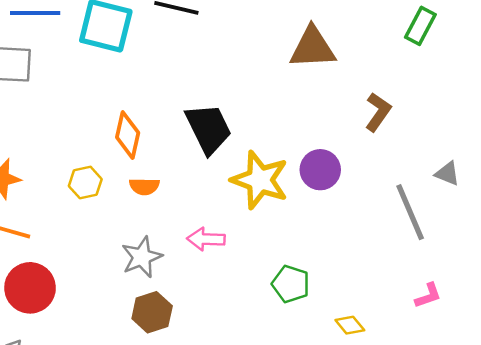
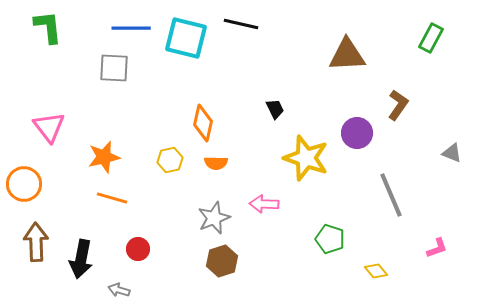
black trapezoid: (209, 129) -> (275, 109), moved, size x0.5
purple circle: (320, 170) -> (357, 133), moved
gray line: (410, 212) -> (391, 195), moved
red circle: (30, 288) -> (138, 249), moved, size x0.6

